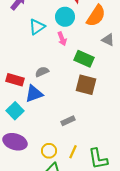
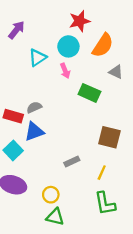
gray semicircle: (42, 72) -> (34, 107), moved
brown square: (86, 85) -> (109, 137), moved
yellow line: (73, 152) -> (102, 173), moved

